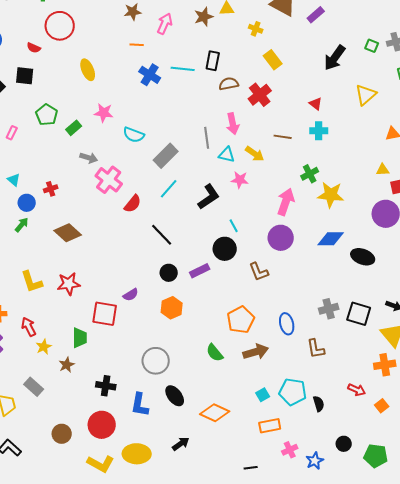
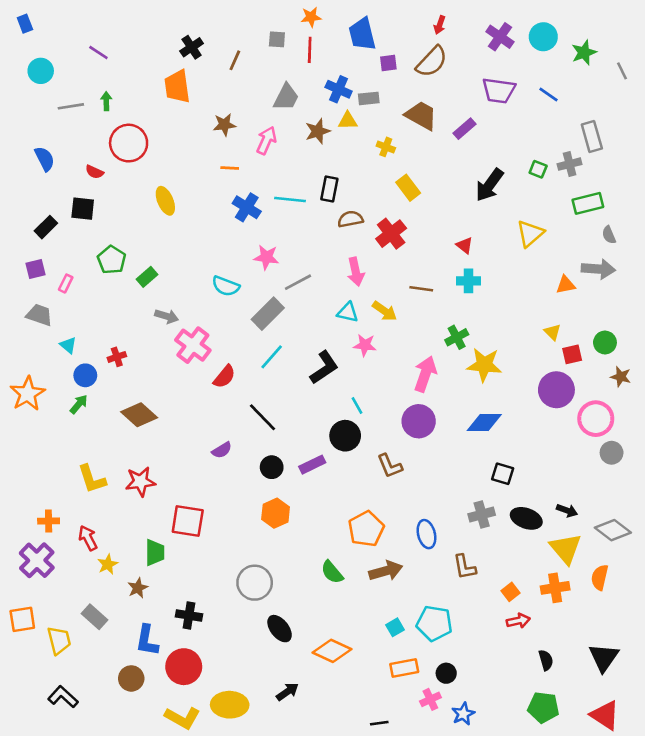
pink star: (104, 113) -> (266, 257), moved
gray line: (207, 138) -> (298, 282), moved, turned 70
yellow triangle: (383, 170) -> (552, 332), turned 48
black ellipse: (363, 257) -> (526, 518), moved
purple semicircle: (131, 295) -> (222, 450), moved
black square: (359, 314) -> (503, 474), moved, size x0.7
red arrow: (357, 390) -> (518, 621), turned -36
black semicircle: (319, 404) -> (546, 660), moved
blue L-shape: (140, 405) -> (147, 640), moved
orange square: (382, 406) -> (510, 592), moved
black circle: (344, 444) -> (446, 673), moved

